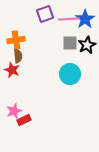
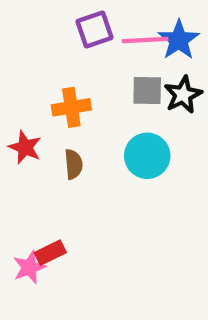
orange cross: (16, 40) -> (71, 107), moved
brown semicircle: (18, 56) -> (73, 164), moved
pink star: (14, 111) -> (29, 267), moved

